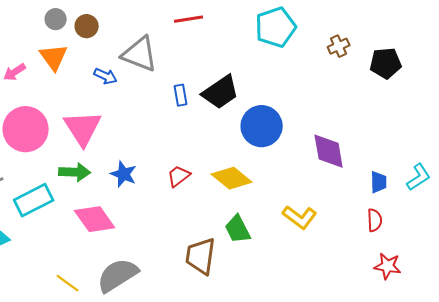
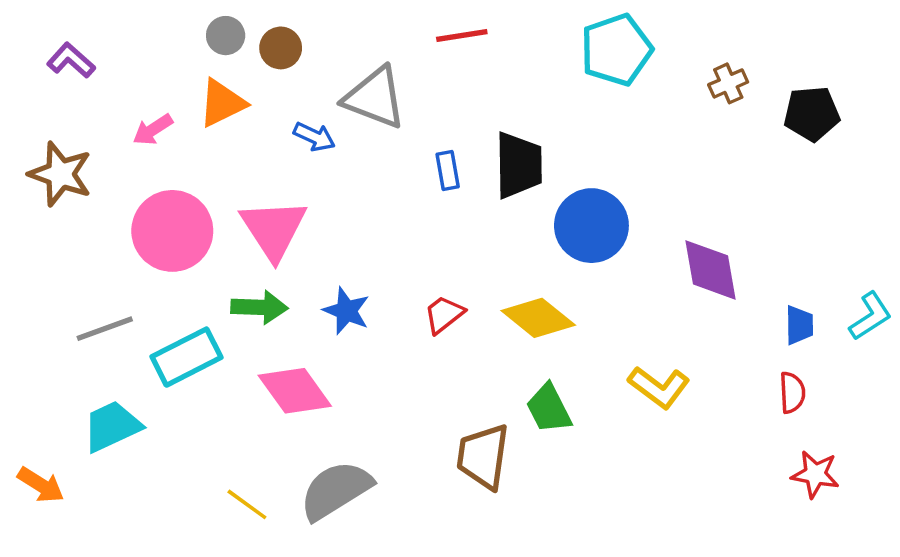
orange triangle: (54, 57) -> (222, 103), turned 40
black trapezoid: (221, 92) -> (519, 165), turned -57

